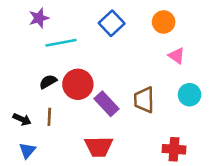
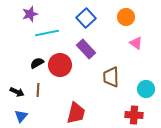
cyan circle: (190, 95) -> (146, 89), moved
purple rectangle: (106, 104) -> (86, 49), moved
red trapezoid: (99, 147) -> (76, 113), turned -75

